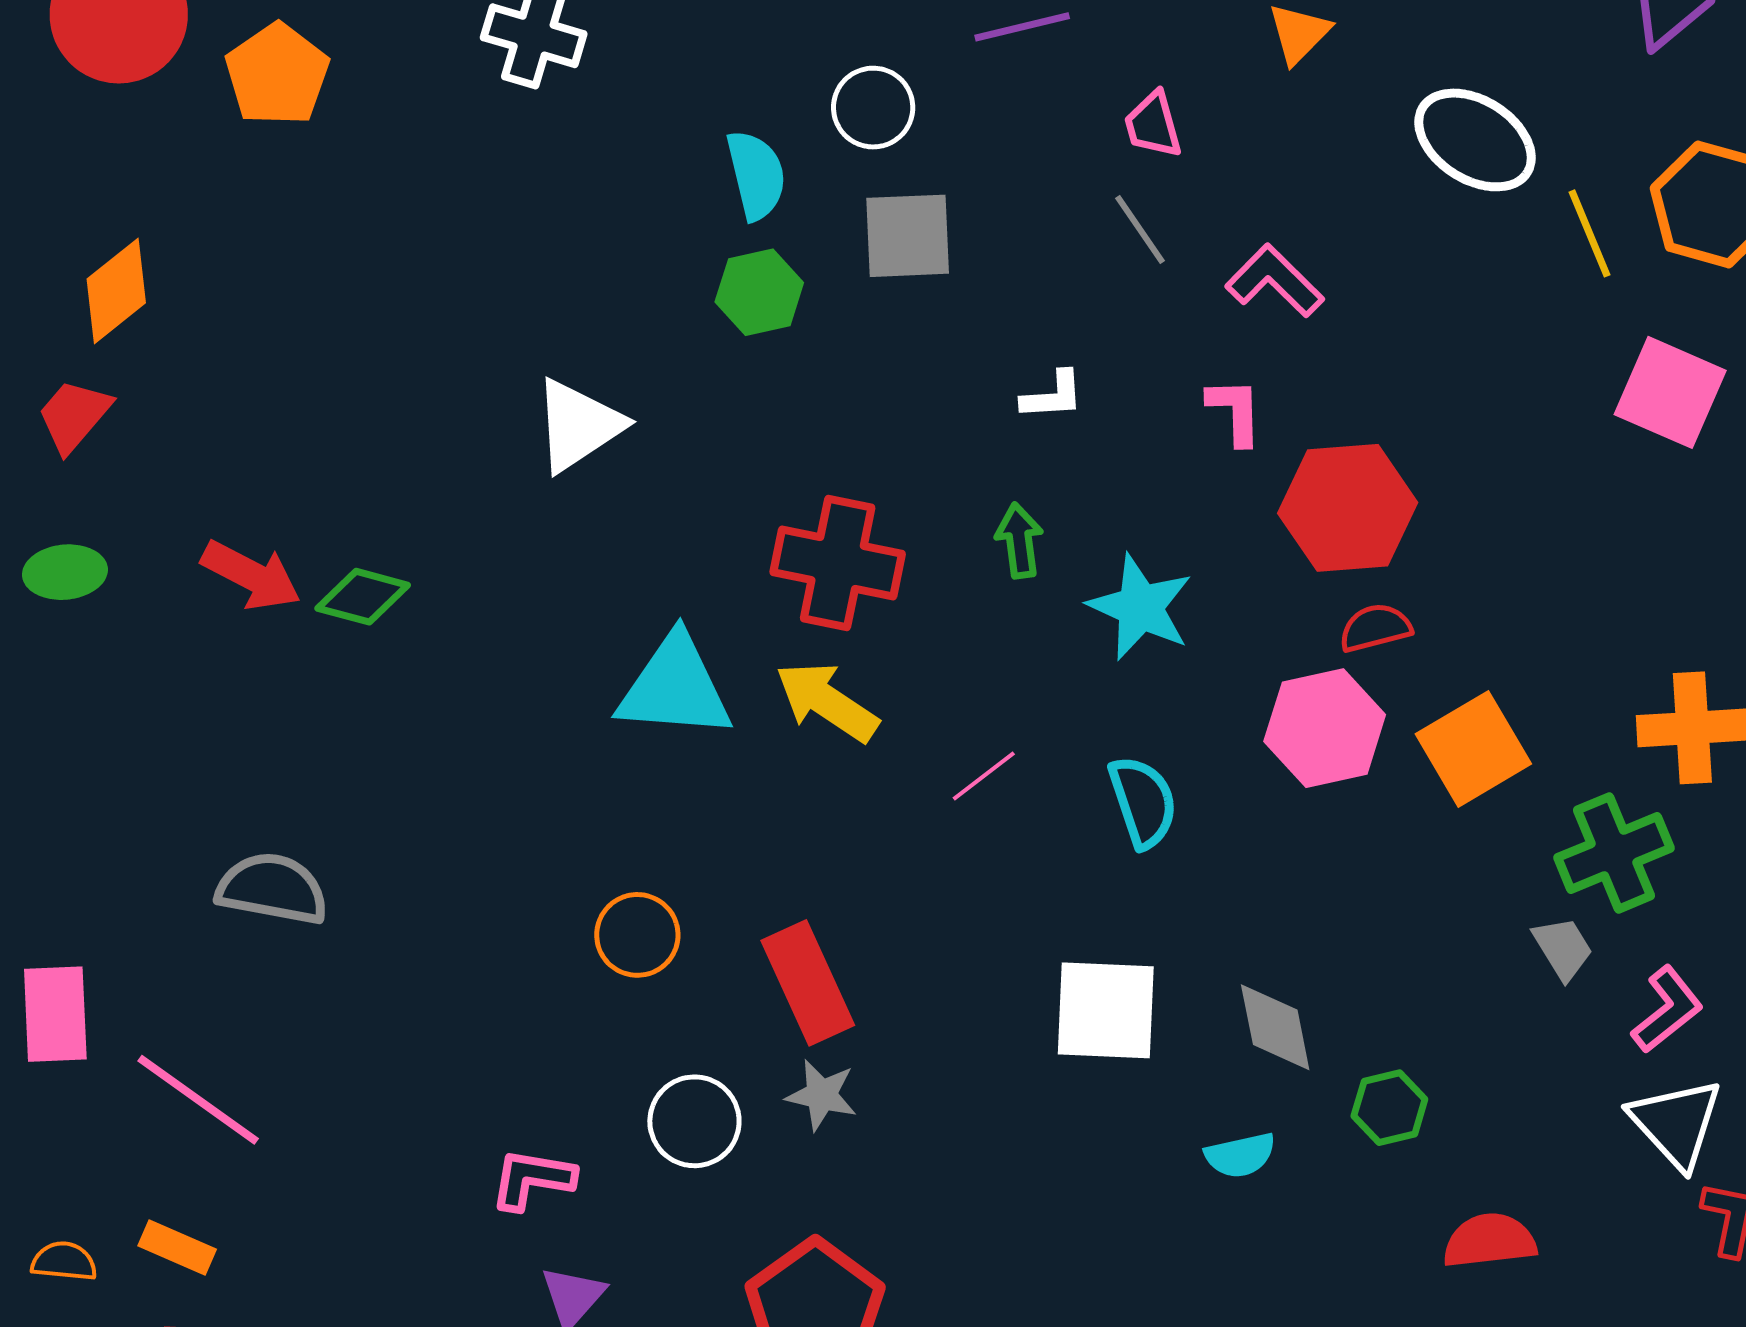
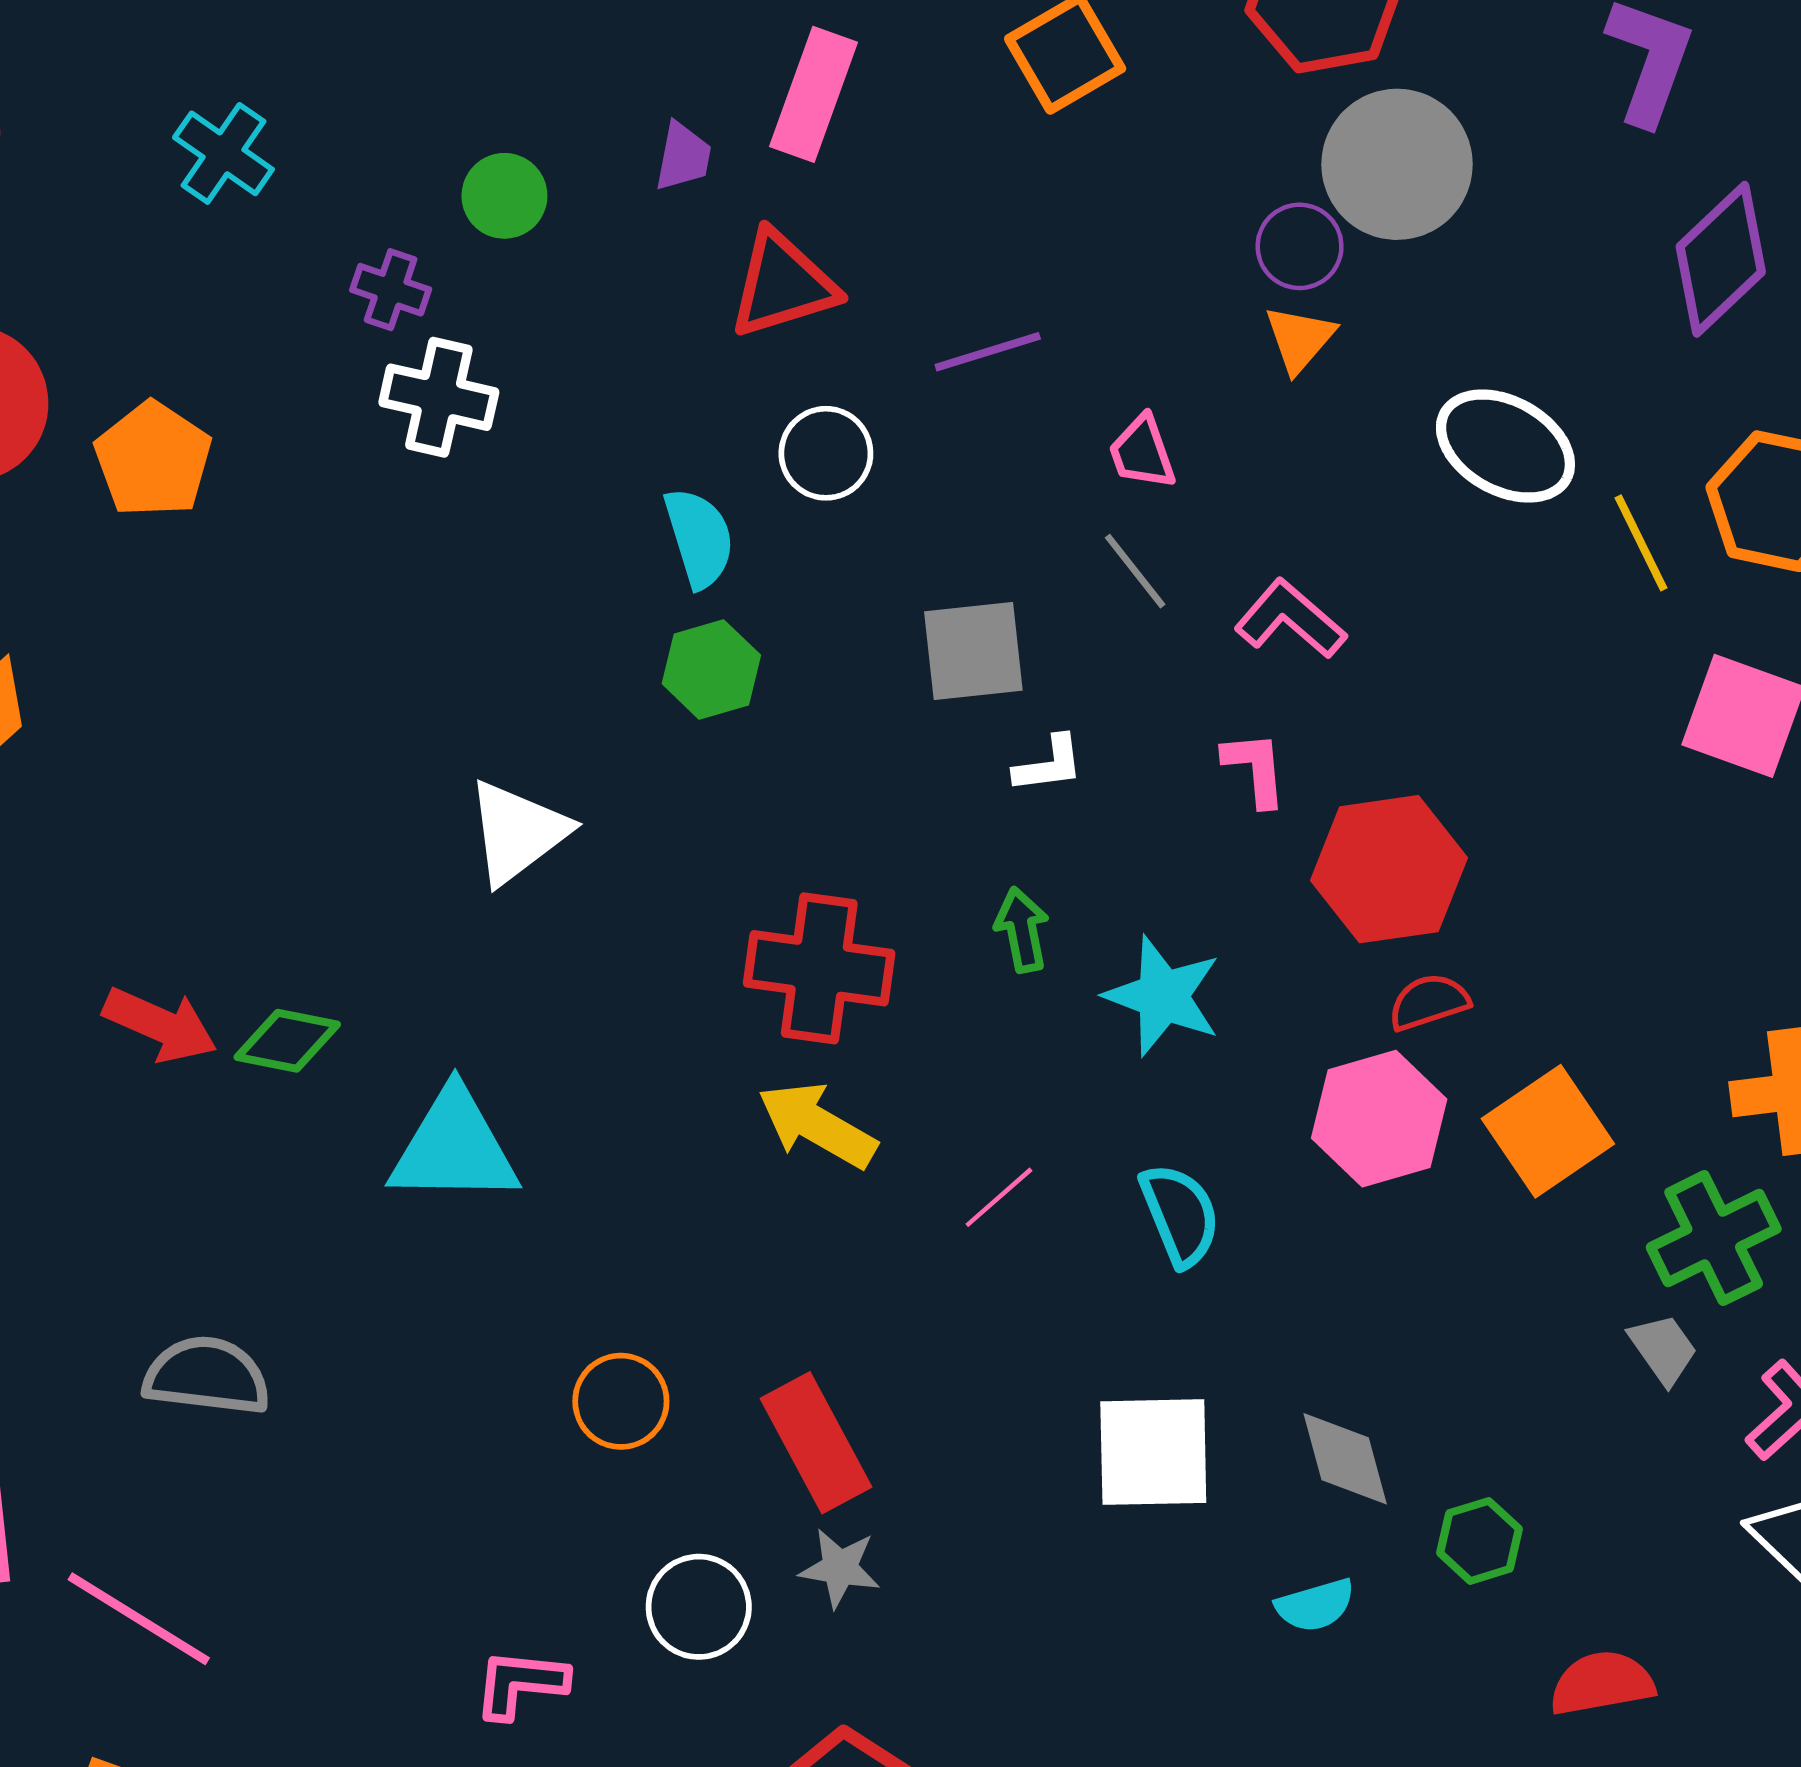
gray square: (908, 236) -> (973, 651), moved
cyan triangle: (675, 687) -> (454, 1147), moved

